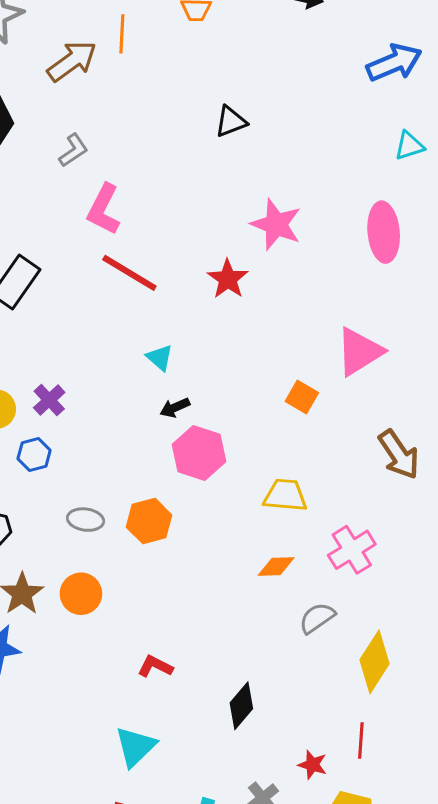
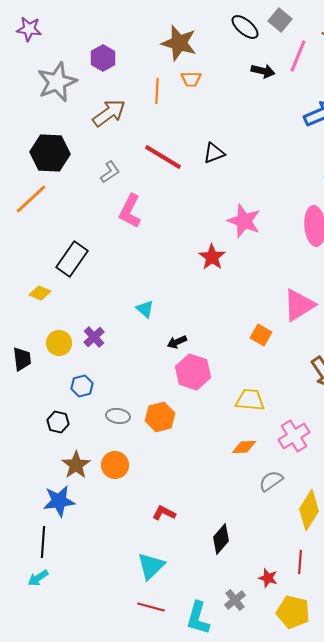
orange line: (122, 34) -> (157, 91), moved
red line: (129, 273) -> (163, 157), moved
cyan triangle: (160, 358) -> (145, 309), moved
blue hexagon: (34, 455) -> (82, 386), moved

